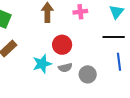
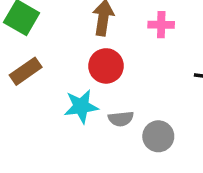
red circle: (62, 45) -> (106, 66), moved

